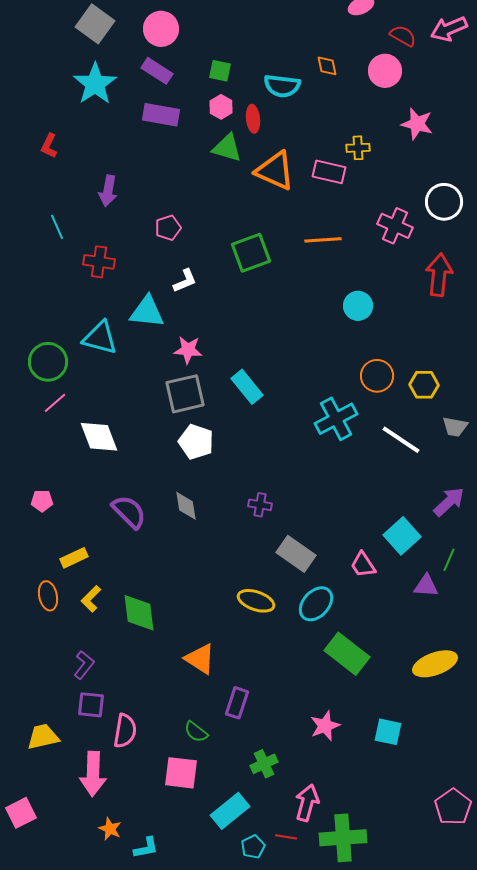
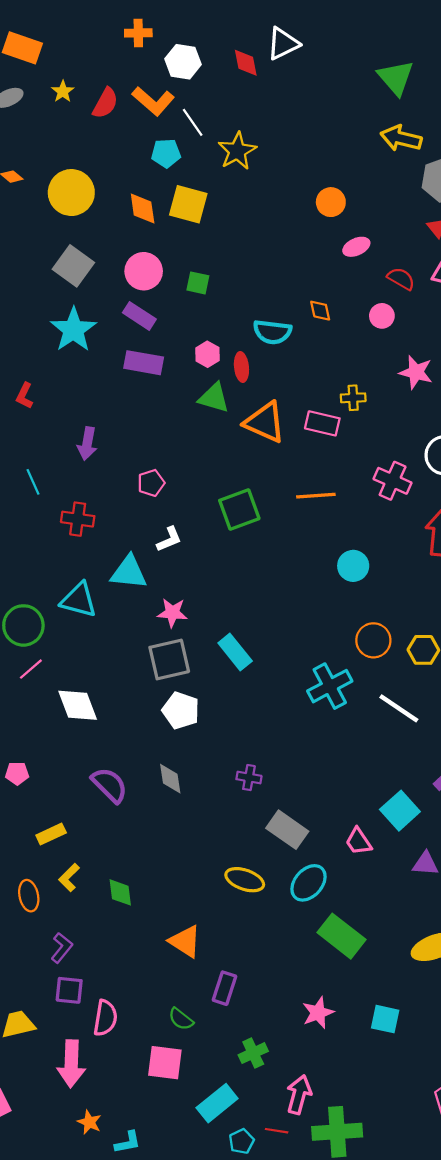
green square: (220, 71) -> (198, 283), moved
pink circle: (385, 71) -> (382, 316), size x0.7
orange ellipse: (48, 596) -> (29, 896), moved
green diamond: (139, 613) -> (120, 892), size x0.7

